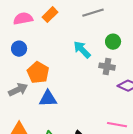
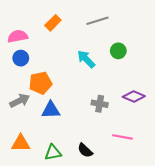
pink semicircle: (23, 19) -> (18, 36), moved
gray cross: (107, 67) -> (100, 104), moved
orange pentagon: (38, 73) -> (40, 83), turned 30

